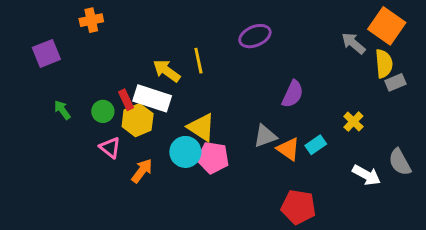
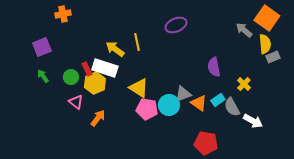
purple square: (46, 53) -> (42, 47), moved
purple semicircle: (293, 94) -> (214, 67), moved, turned 144
cyan circle: (185, 152) -> (169, 105), moved
gray semicircle: (400, 162) -> (232, 107), moved

